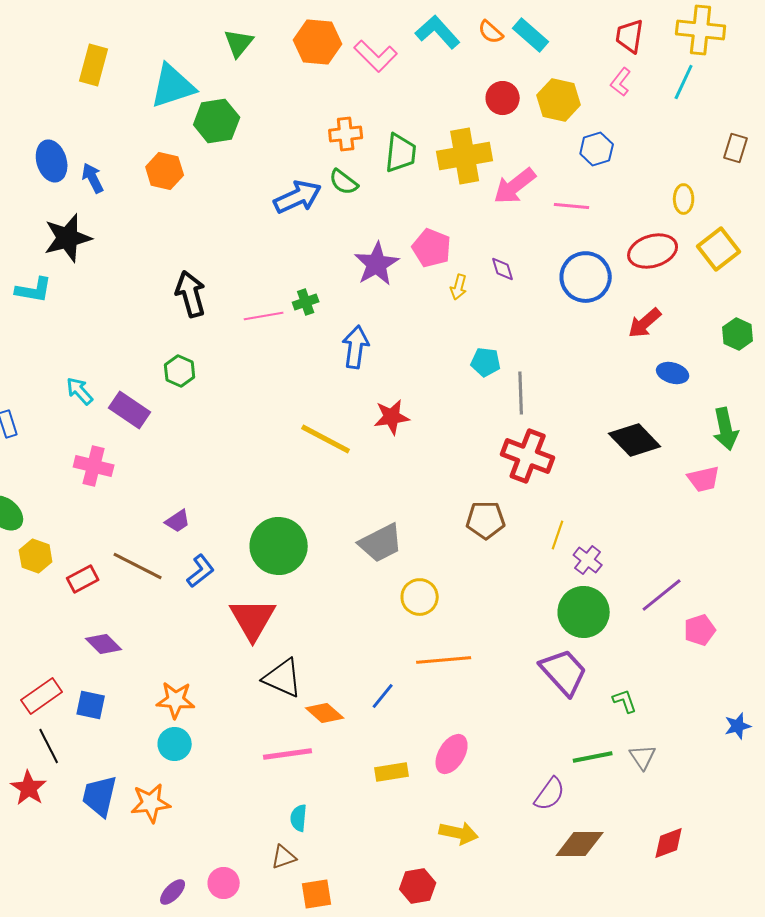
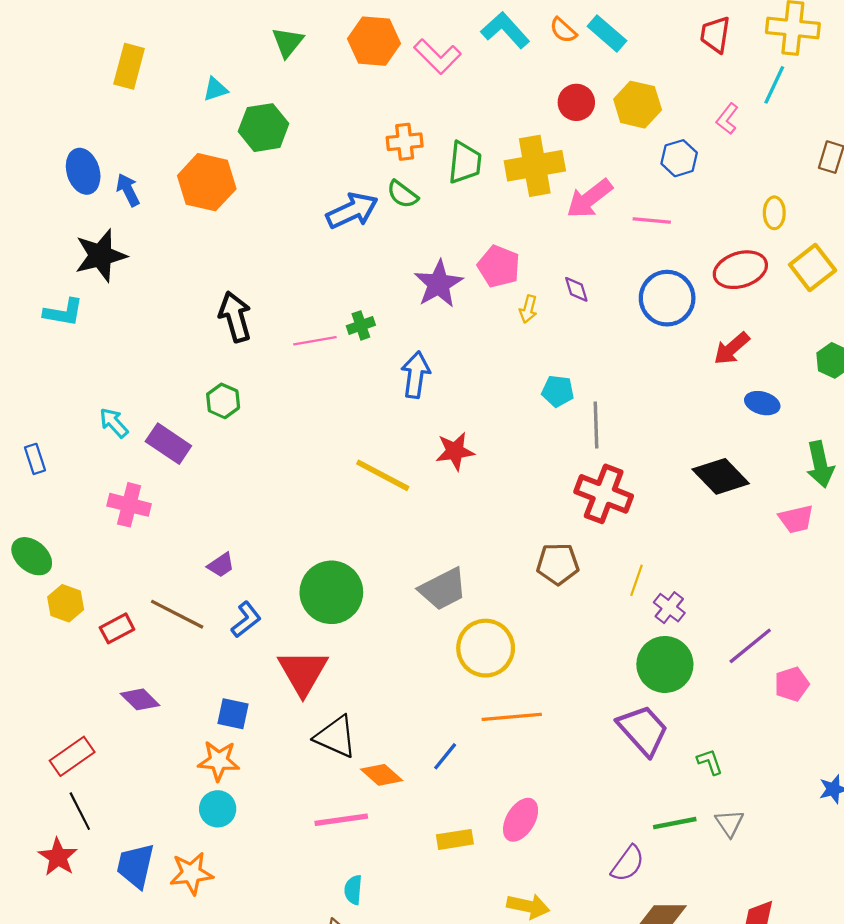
pink L-shape: (621, 82) -> (727, 119), moved
cyan triangle: (173, 86) -> (215, 89), size x0.5
orange hexagon: (165, 171) -> (207, 182), size x1.4
yellow circle: (420, 597) -> (486, 648), size x1.4
blue square: (91, 705) -> (233, 714), moved

